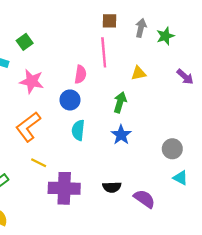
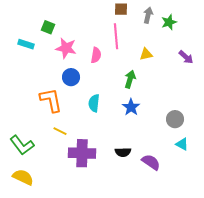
green square: (25, 42) -> (48, 27), turned -32
pink star: (32, 81) -> (66, 48), moved
blue circle: (70, 100) -> (71, 77), moved
orange L-shape: (28, 127) -> (51, 100), turned 116

